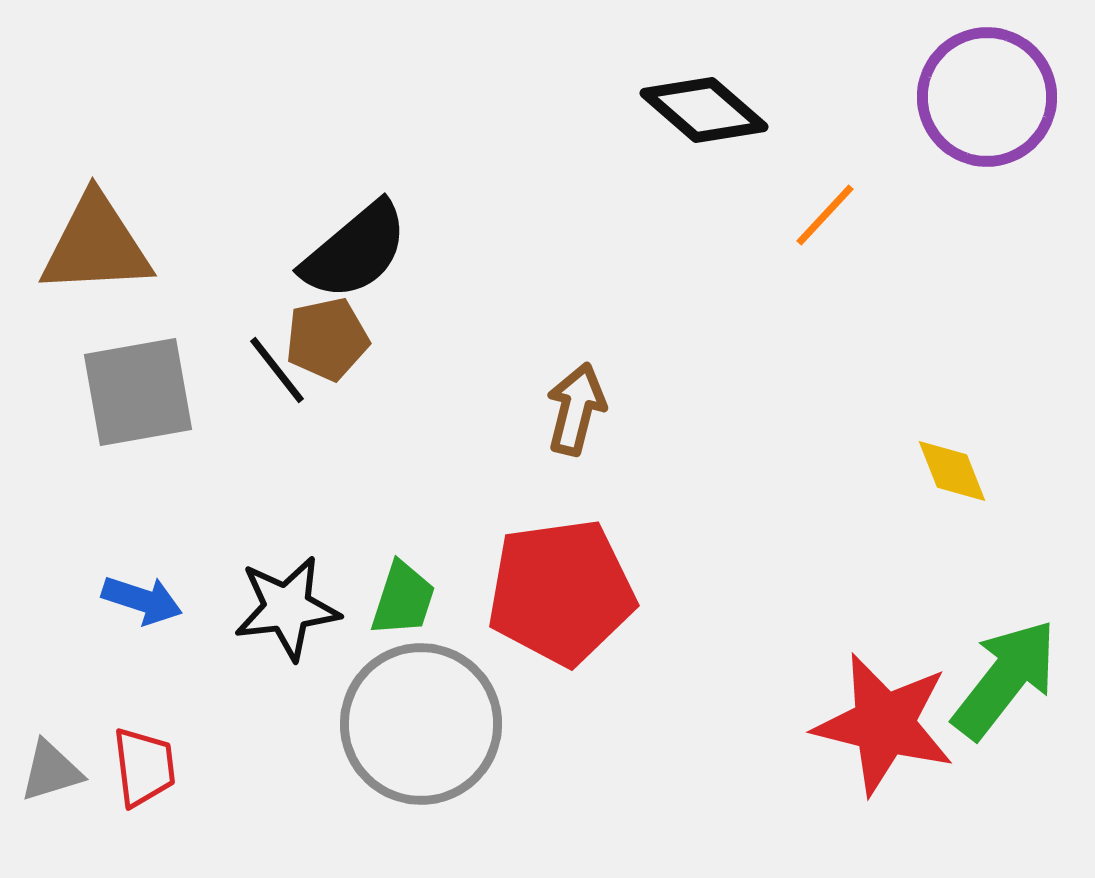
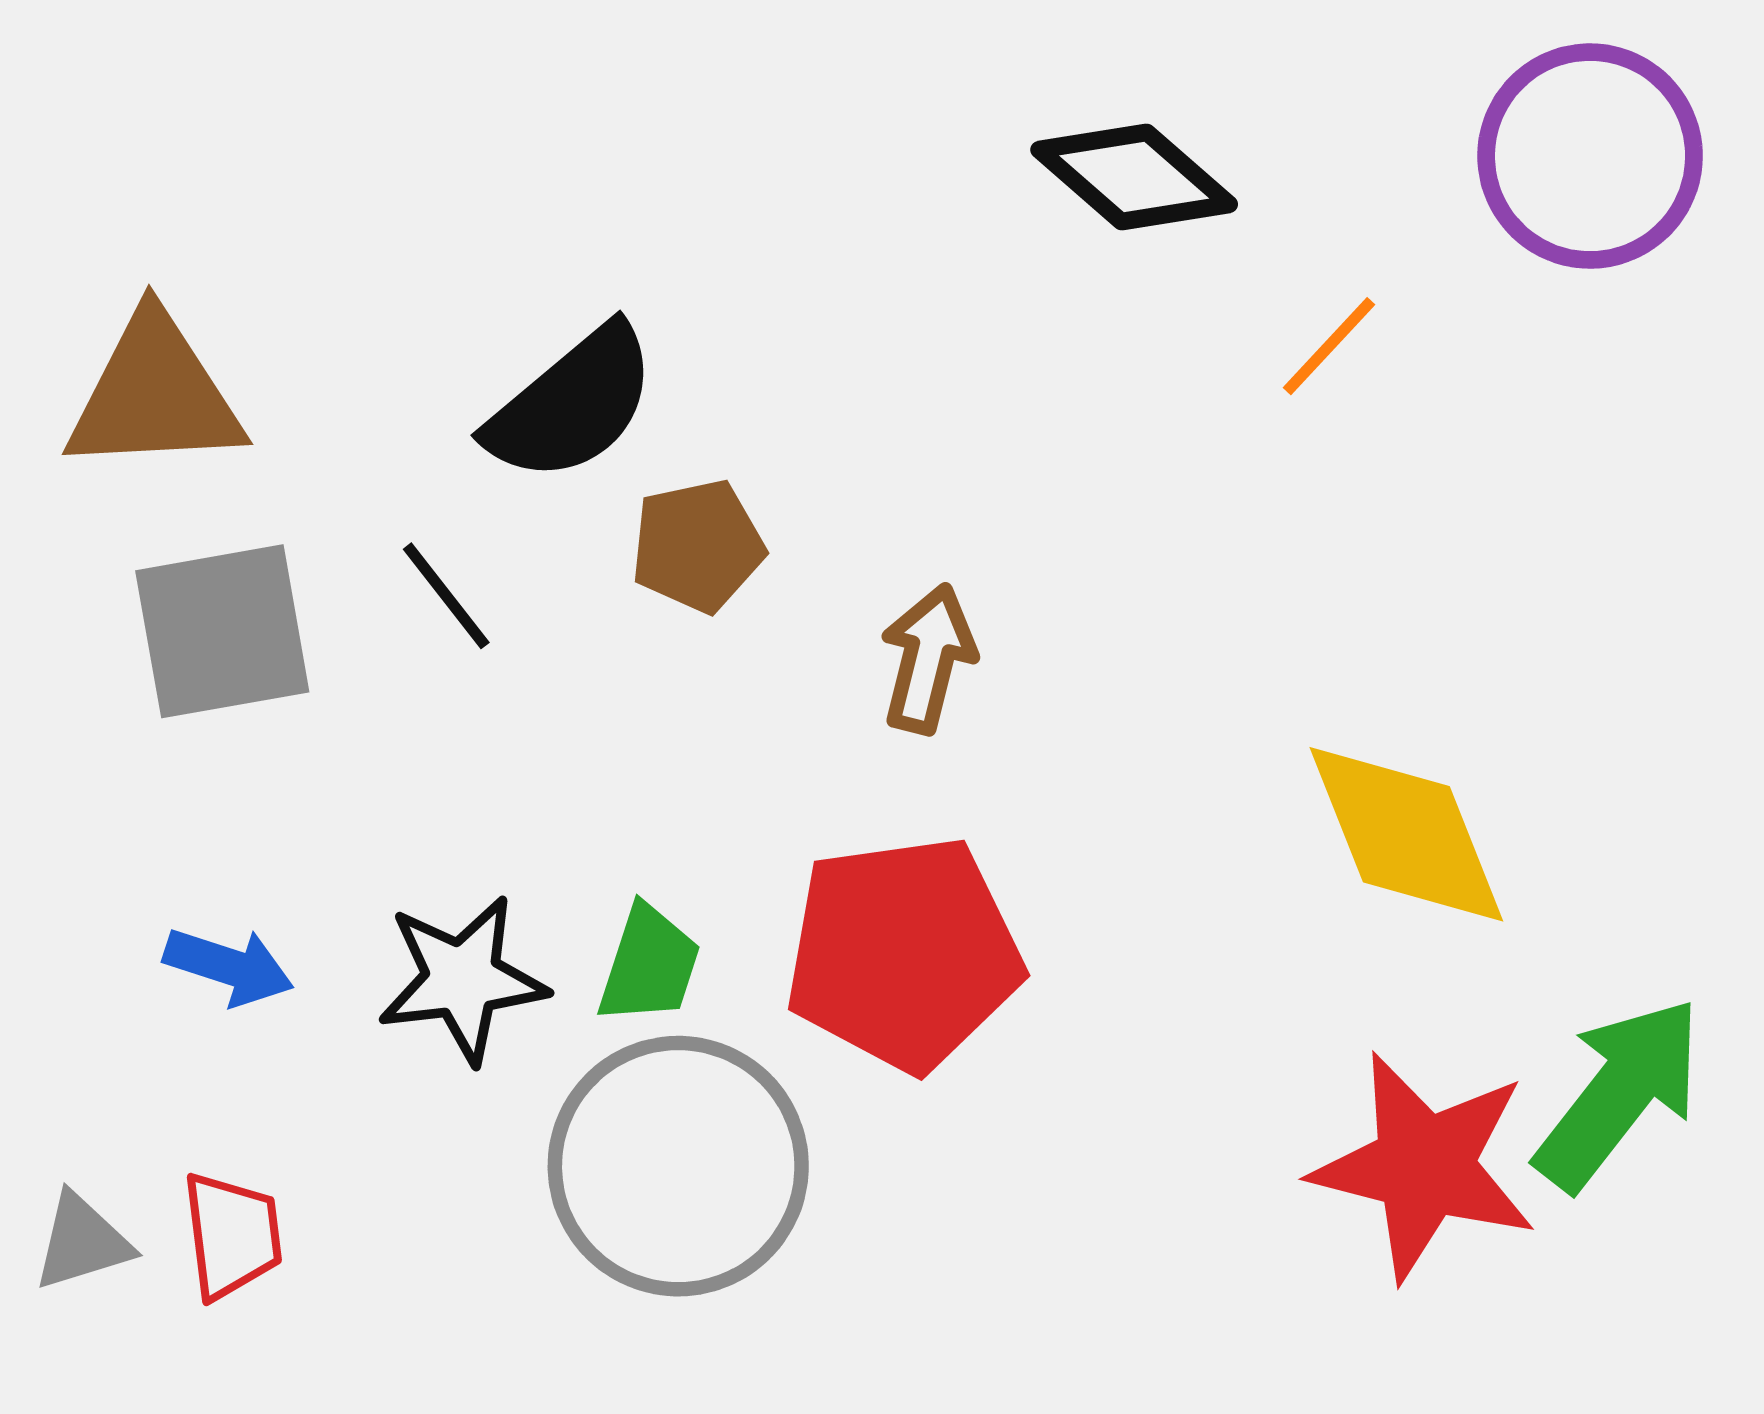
brown pentagon: (327, 339) -> (698, 546), moved
yellow diamond: (952, 471) -> (1406, 834), moved, size x1.8

